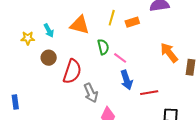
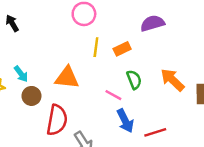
orange triangle: (80, 25) -> (67, 78), moved
green semicircle: (103, 47) -> (134, 80), moved
brown circle: (49, 58) -> (31, 96), moved

